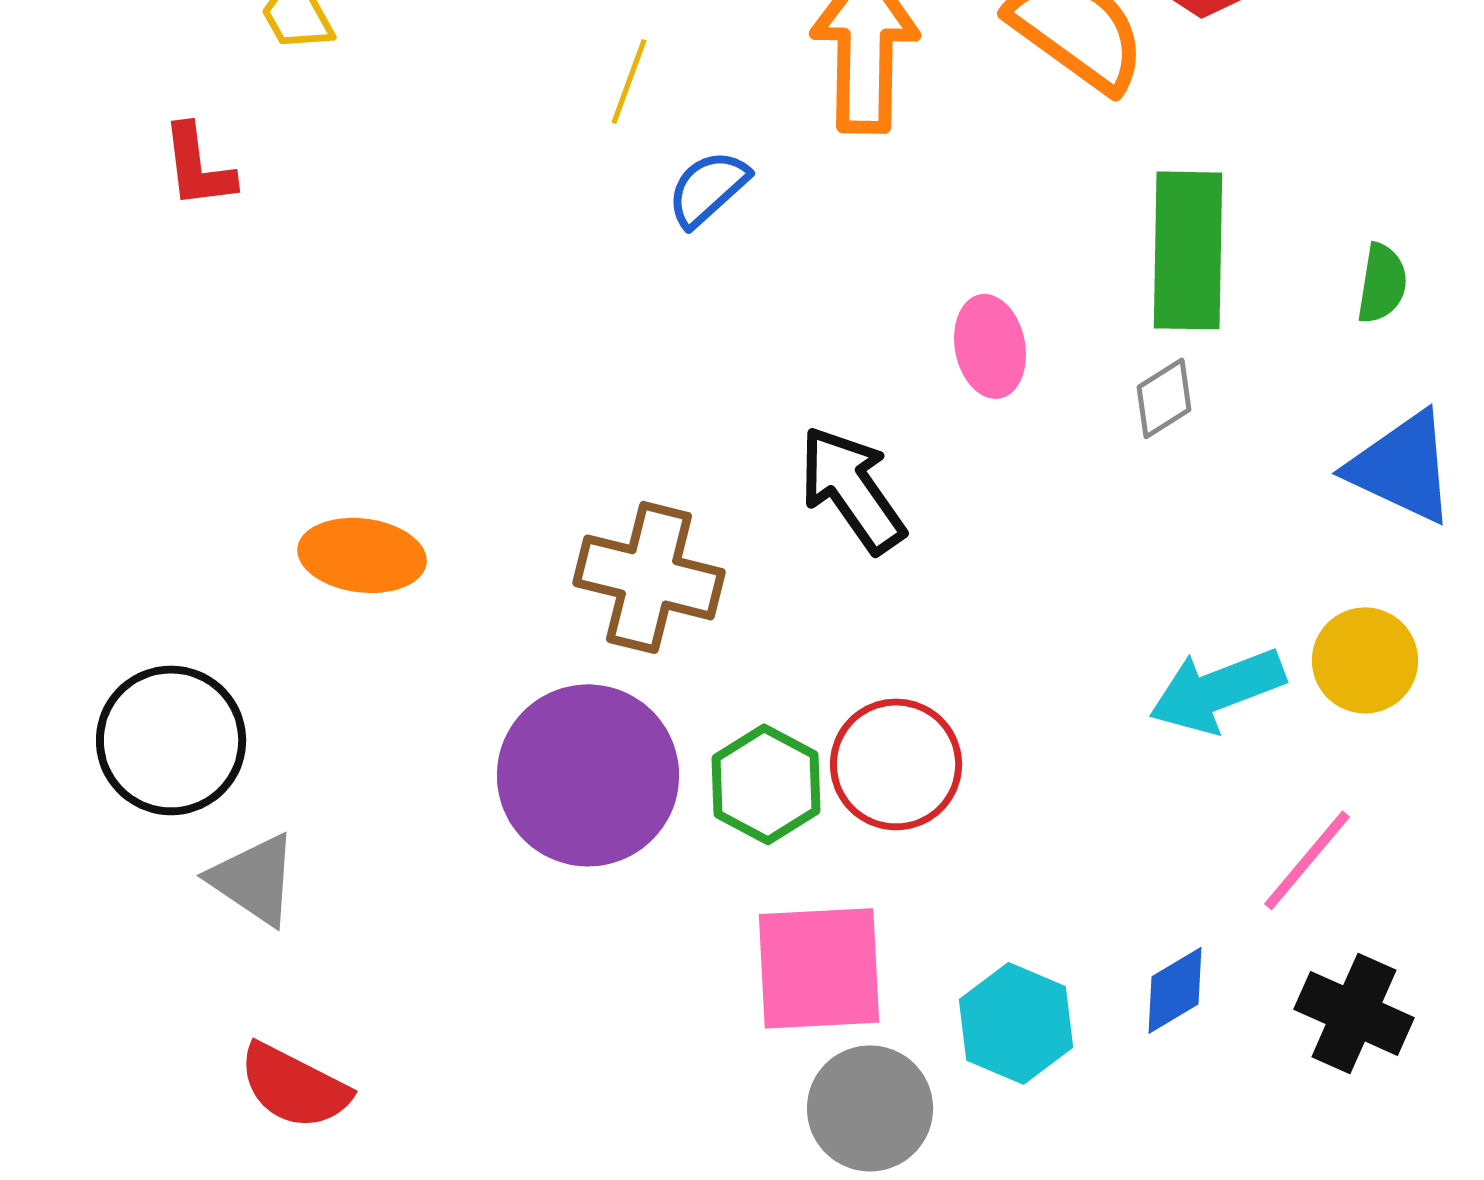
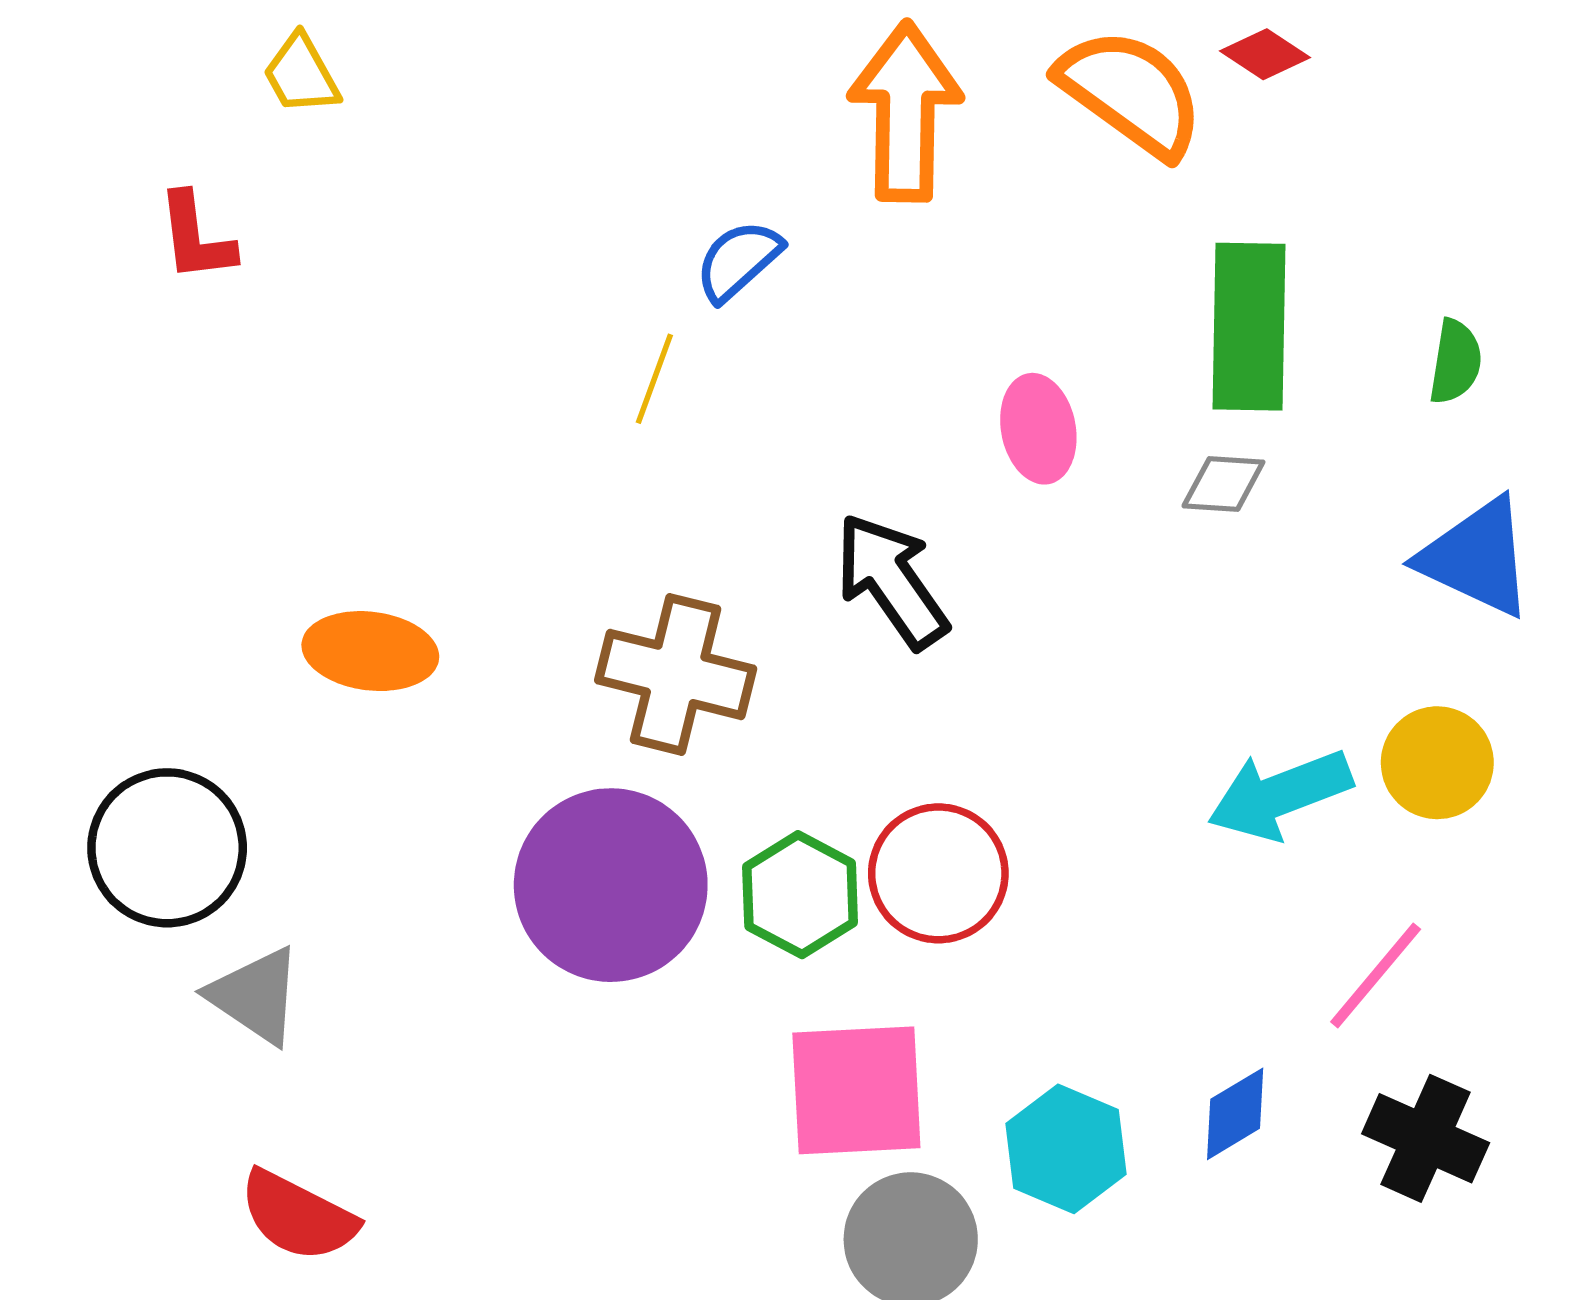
yellow line: (629, 81) -> (654, 379), moved
gray diamond: (1164, 398) -> (1223, 484), turned 36

